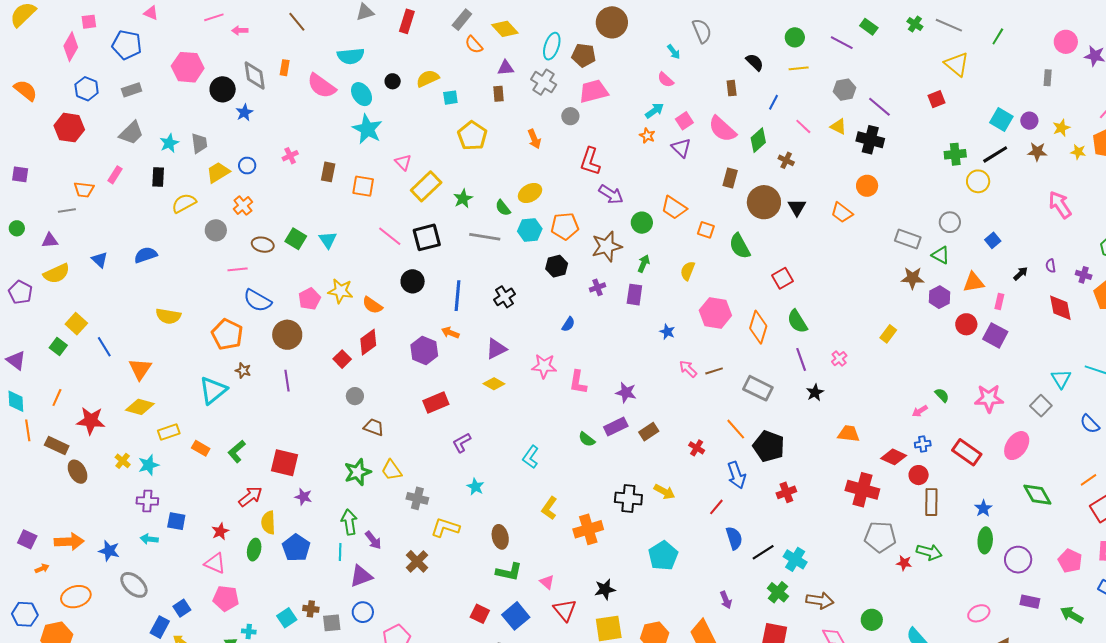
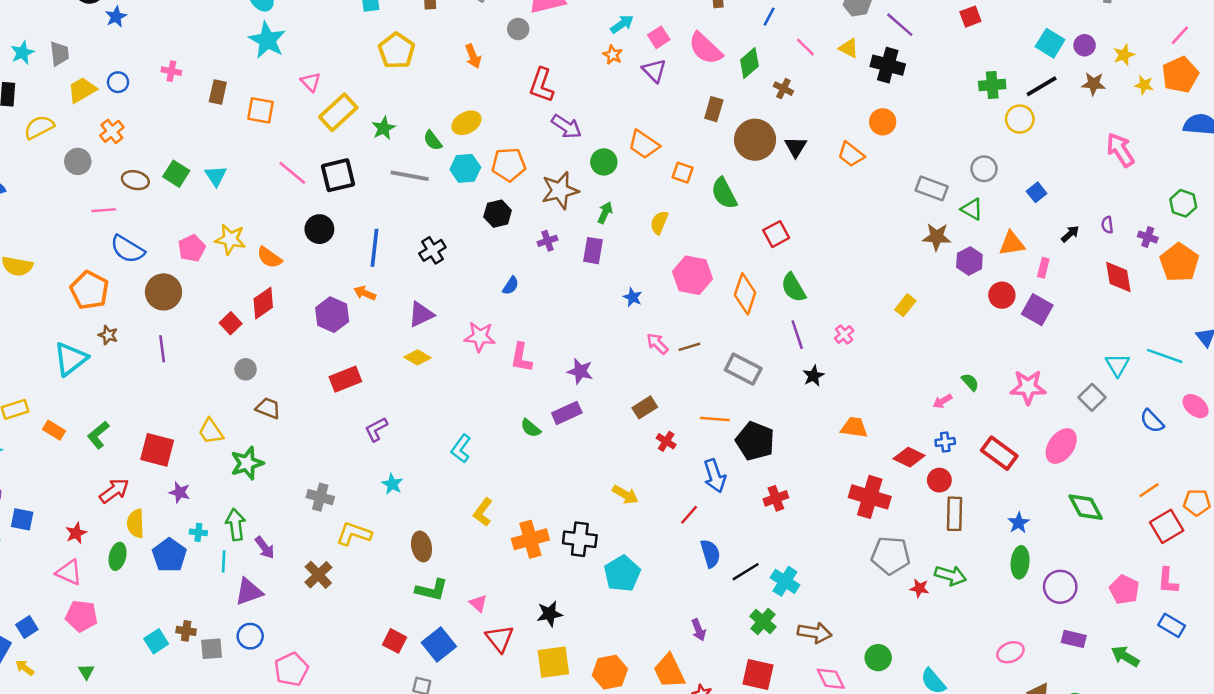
pink cross: (290, 156) -> (171, 71), turned 35
orange line: (736, 429) -> (715, 419), turned -45
brown rectangle: (649, 432) -> (645, 407), moved
yellow trapezoid: (392, 470) -> (211, 431), moved
black cross: (628, 499) -> (580, 539), moved
cyan cross: (249, 632) -> (198, 532), moved

